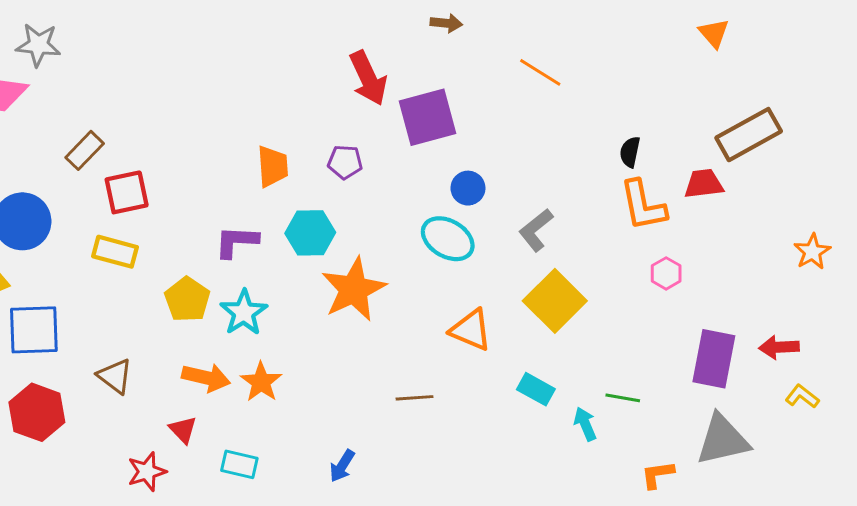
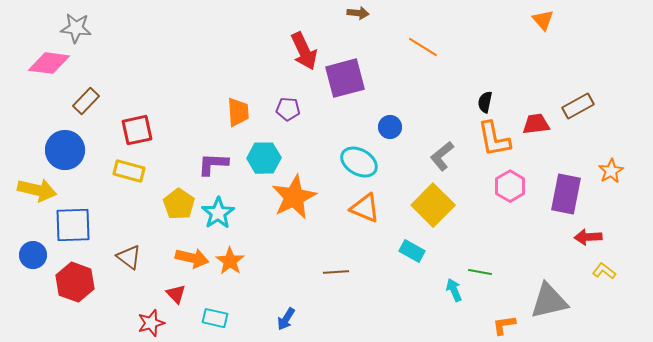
brown rectangle: (749, 135) -> (578, 106), moved, size x0.7
brown rectangle: (85, 150) -> (86, 101), moved
blue circle: (468, 188) -> (390, 127), moved
gray L-shape: (536, 230) -> (442, 156), moved
pink hexagon: (666, 273) -> (510, 186), size x1.4
orange triangle: (471, 330) -> (365, 208), moved
purple rectangle: (714, 359) -> (566, 194), moved
cyan rectangle: (536, 389) -> (412, 251), moved

